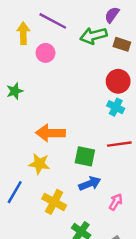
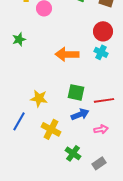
orange arrow: (50, 133) -> (67, 54), moved
red line: (119, 144) -> (104, 100), moved
pink arrow: (116, 202) -> (101, 129), turned 48

